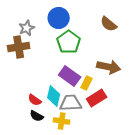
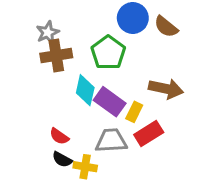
blue circle: (59, 18) -> (133, 18), moved
brown cross: (19, 47) -> (56, 56), moved
cyan diamond: (54, 96) -> (85, 90), moved
yellow cross: (62, 121) -> (85, 167), moved

